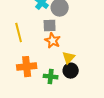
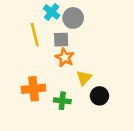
yellow line: (19, 33) -> (35, 35), moved
black circle: (71, 71) -> (99, 96), moved

